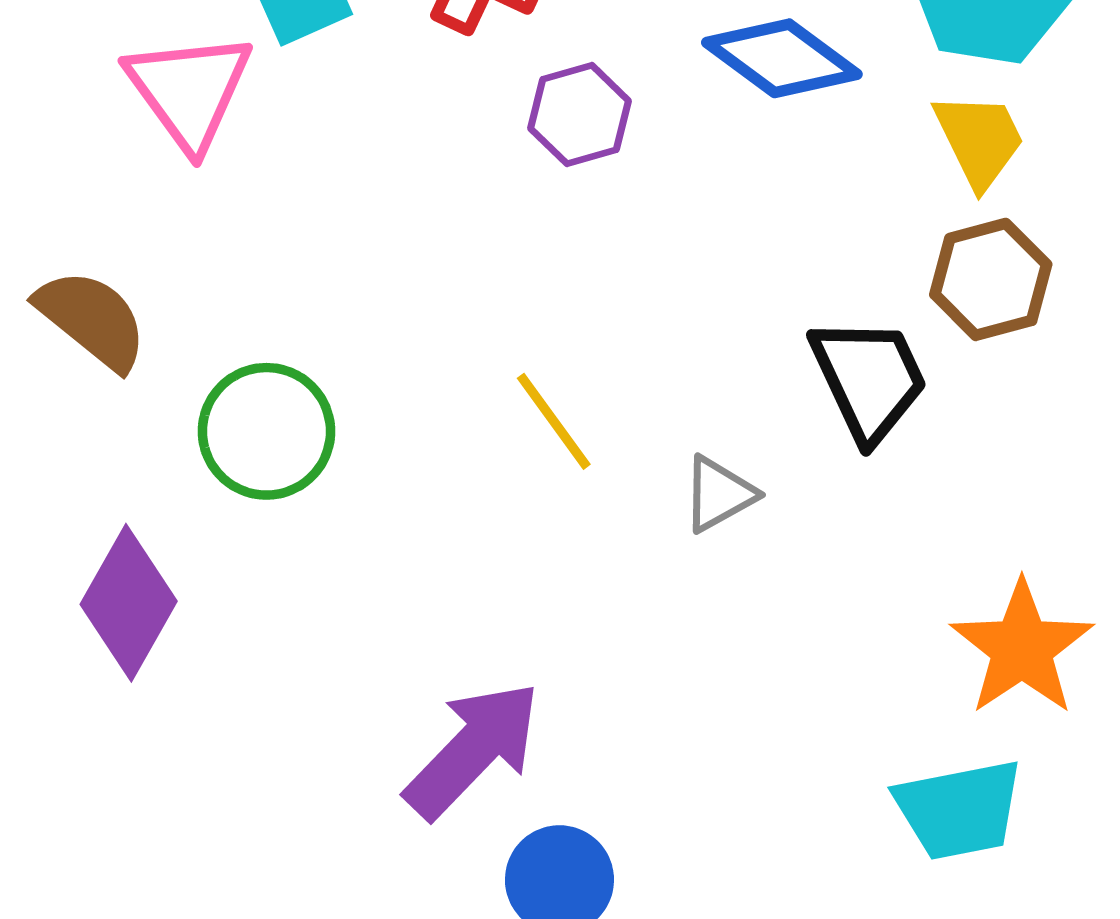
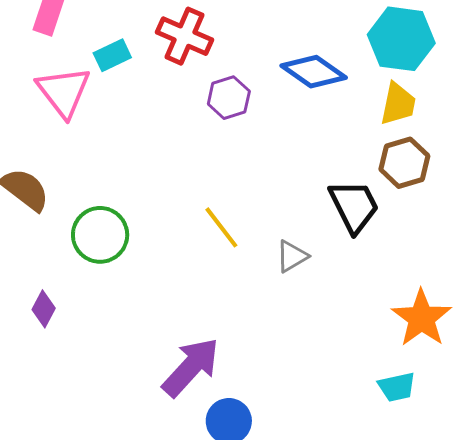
yellow trapezoid: (979, 140) -> (398, 104), turned 39
purple diamond: (129, 603) -> (44, 309), size x0.6
cyan trapezoid: (959, 810) -> (397, 387), size x0.7

